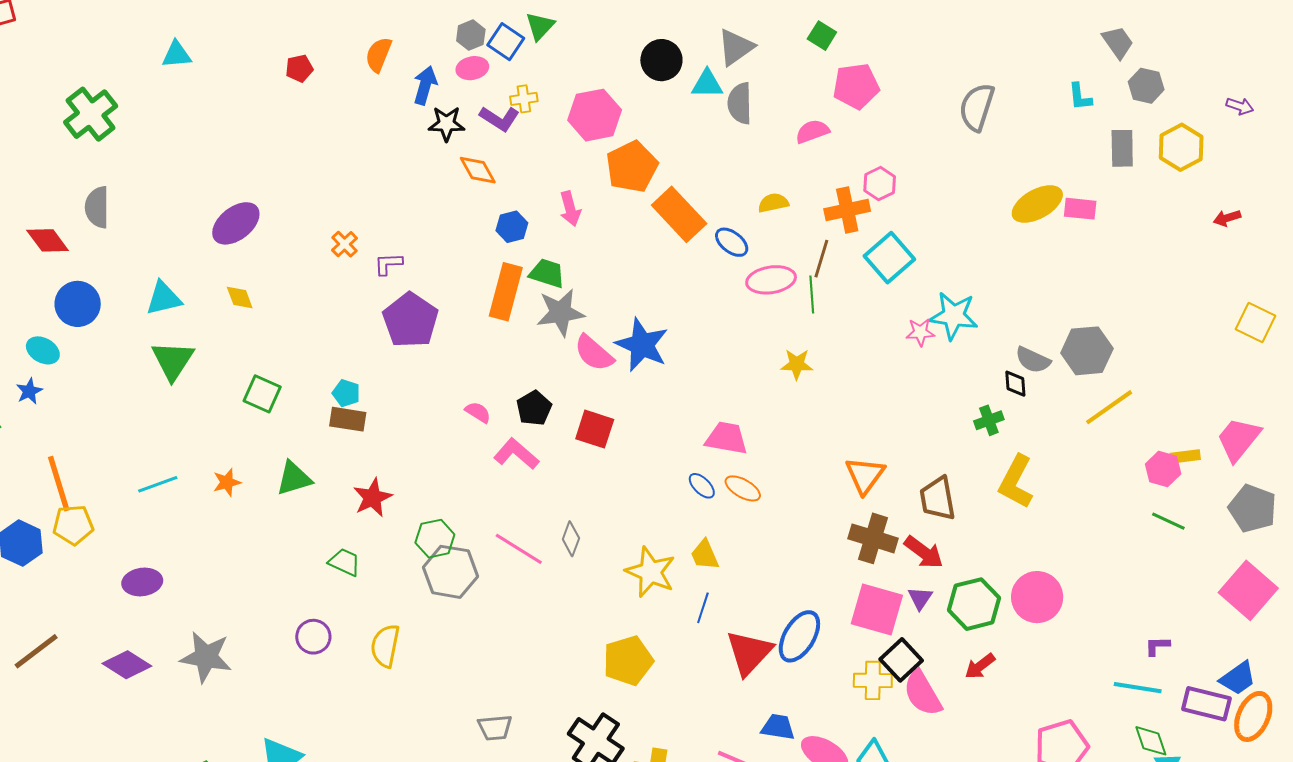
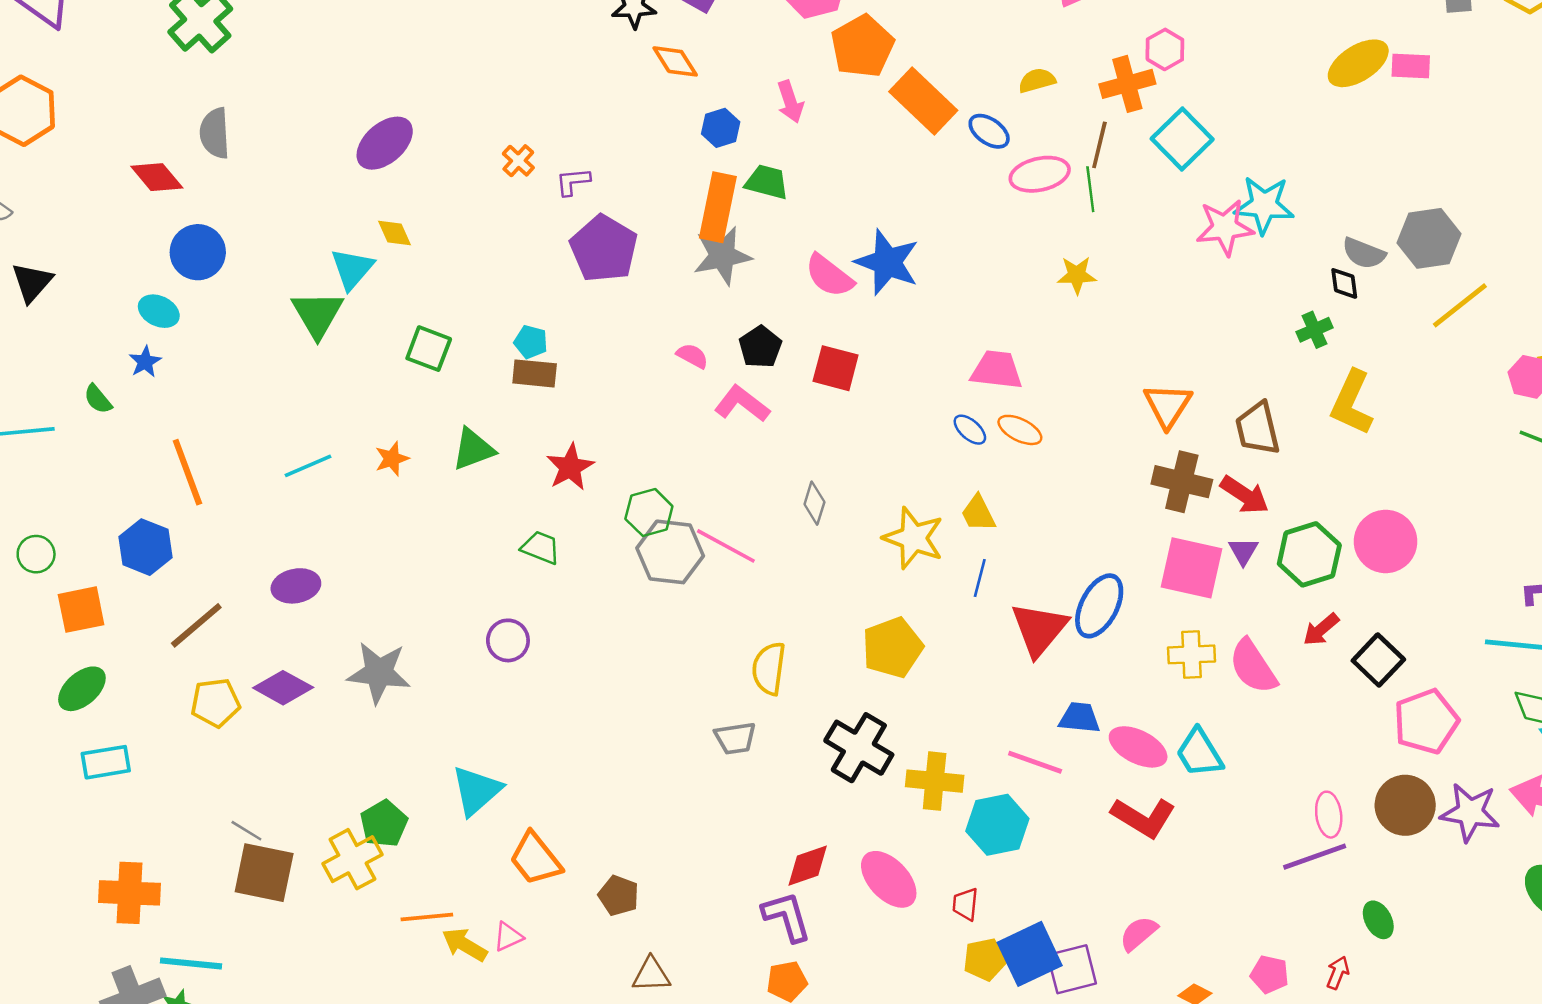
cyan triangle: (164, 298) -> (352, 269), moved, turned -33
gray star: (561, 313) -> (722, 256), moved
pink star: (920, 332) -> (1225, 227), size x1.6
yellow pentagon: (73, 525) -> (215, 703), moved
pink line: (519, 549) -> (726, 546), moved
yellow semicircle: (385, 646) -> (769, 669), moved
brown line: (36, 651) -> (196, 625), moved
black square: (901, 660) -> (1378, 660), moved

